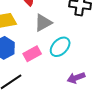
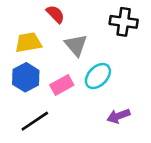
gray triangle: (43, 23) -> (76, 45), turned -42

